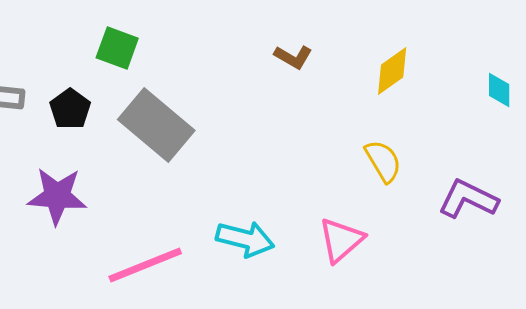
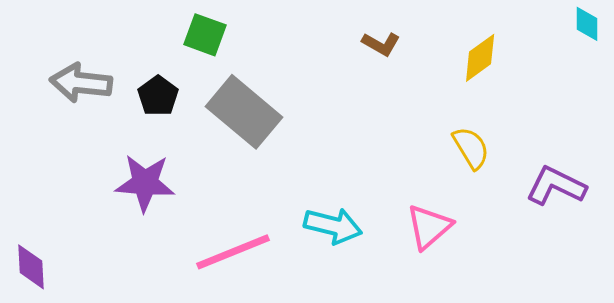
cyan diamond: (499, 90) -> (587, 24), moved

